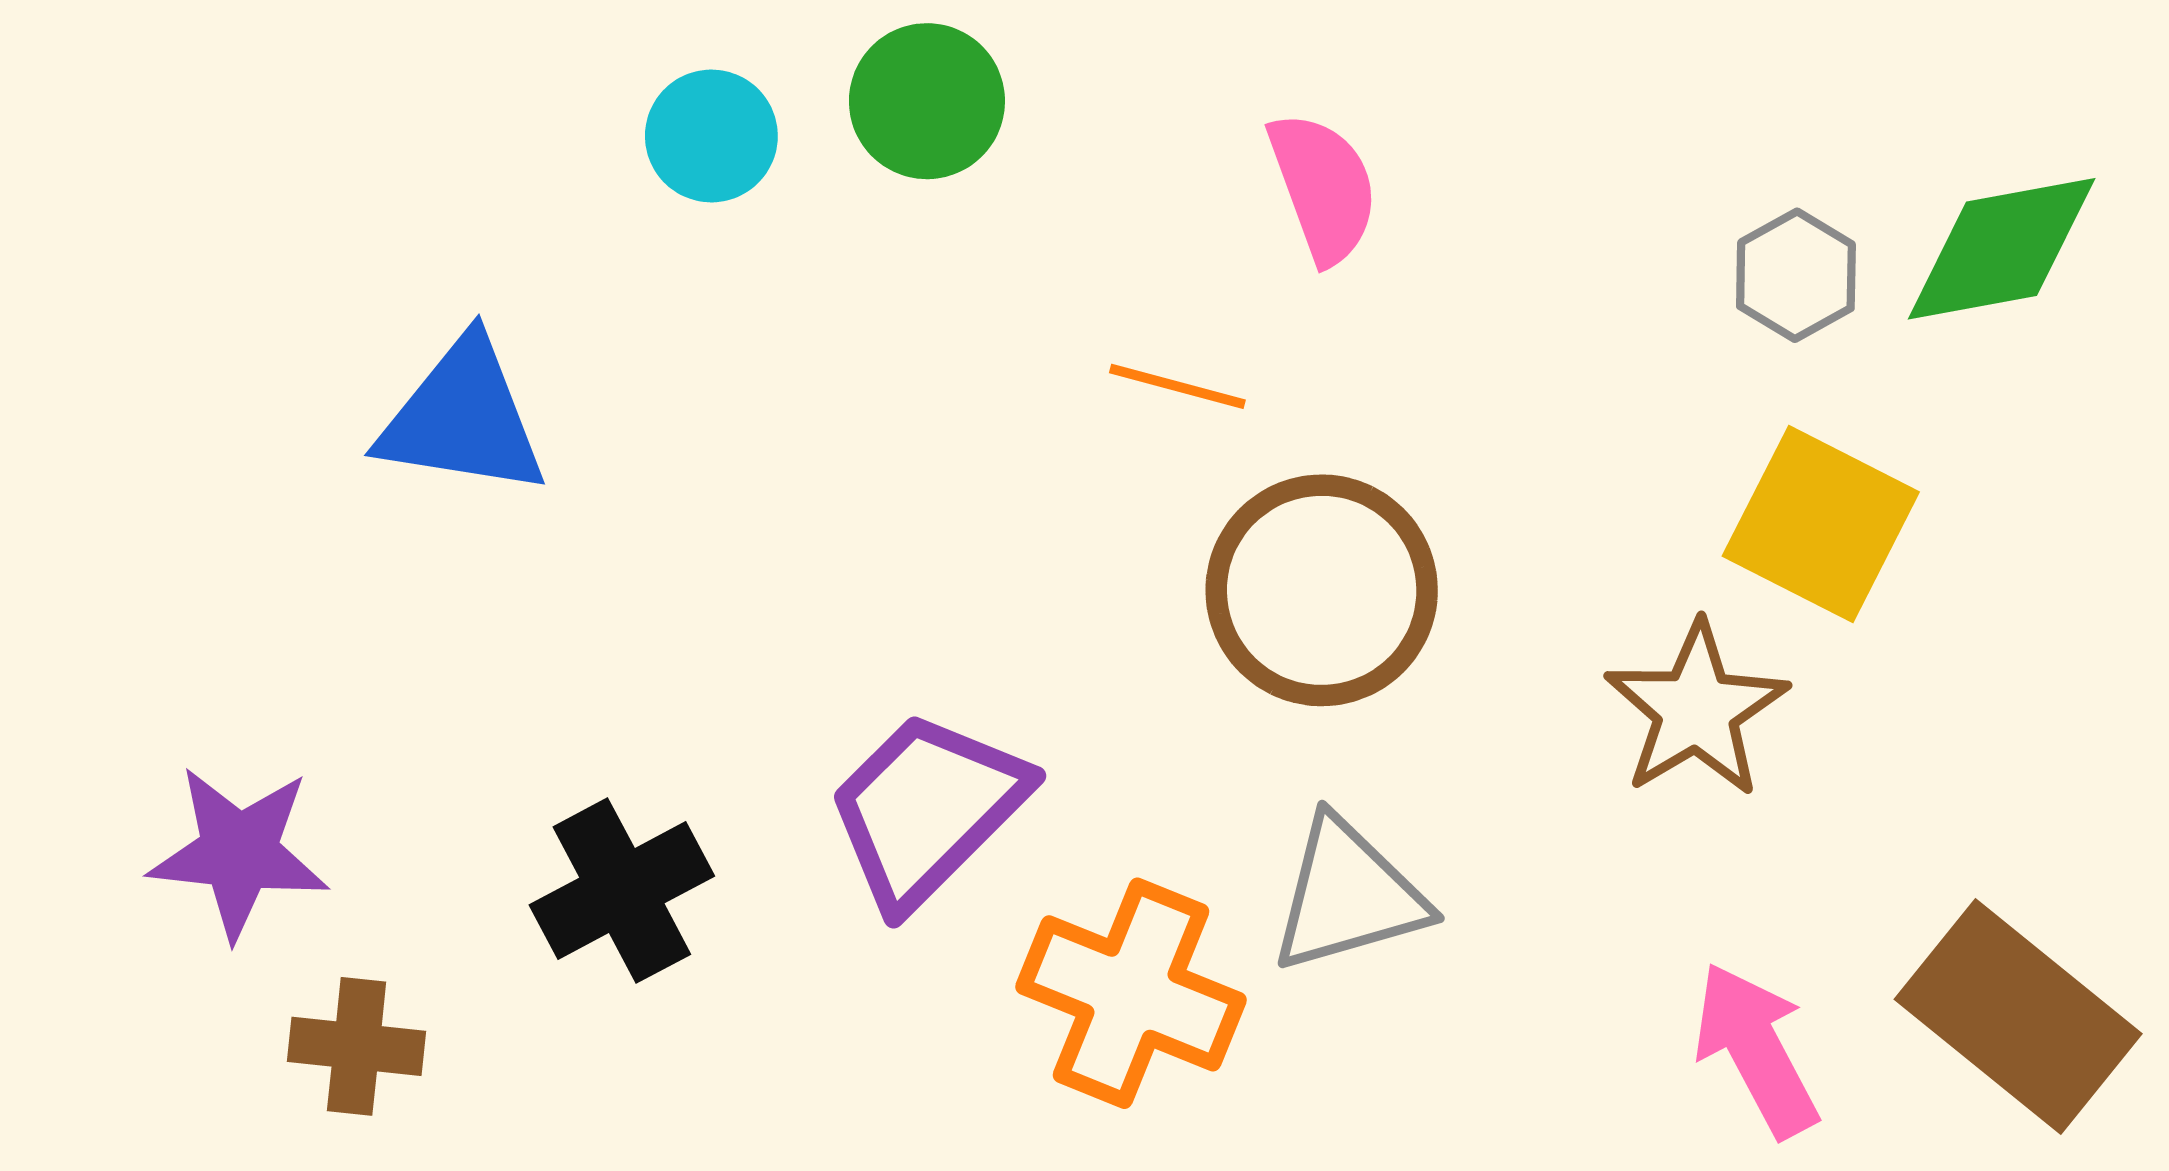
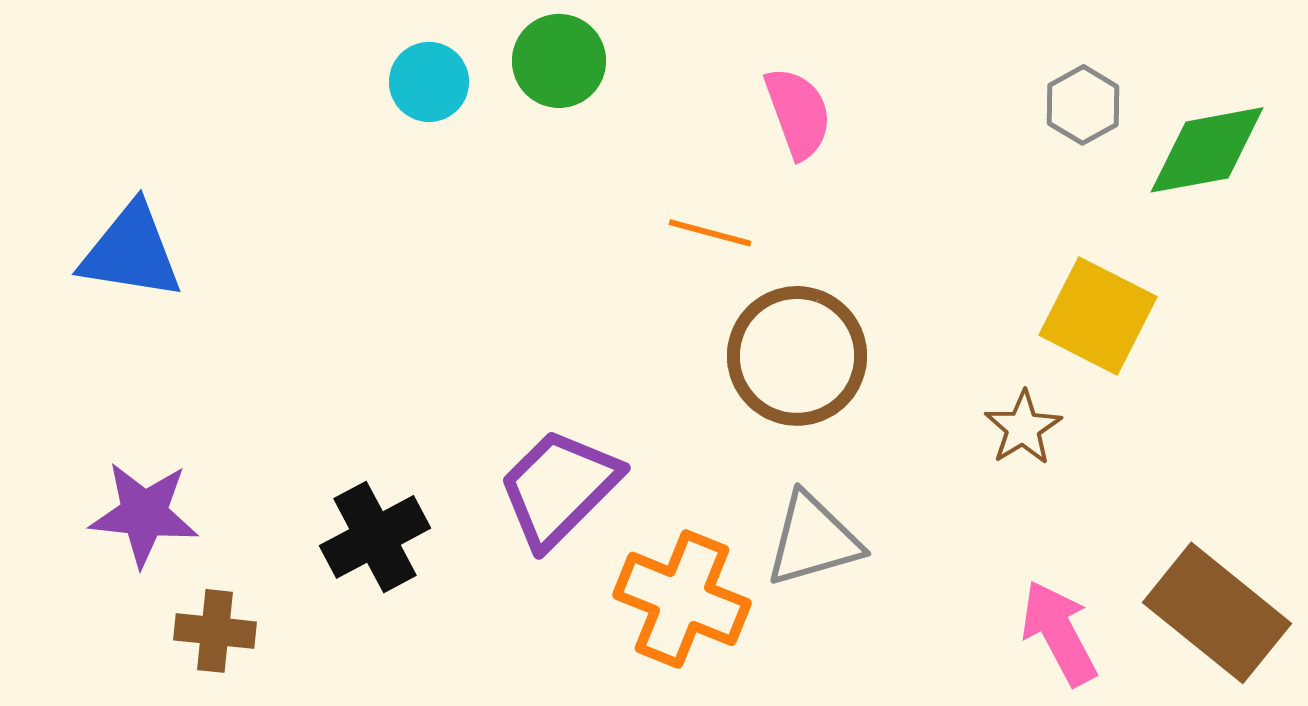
gray hexagon: (1796, 275) -> (1083, 105), moved
blue triangle: (463, 418) -> (131, 252), moved
brown star: (1696, 710) -> (1023, 428), size x0.7

